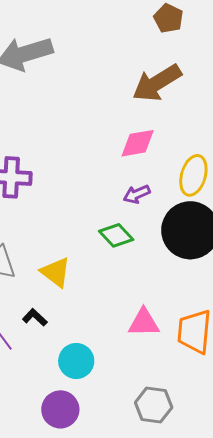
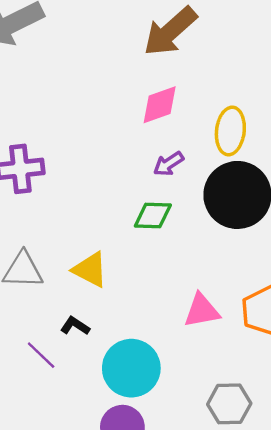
green diamond: (116, 235) -> (153, 215), turned -36
cyan circle: (76, 361) -> (131, 368), size x1.4

